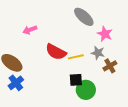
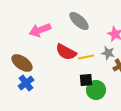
gray ellipse: (84, 17) -> (79, 21), moved
pink arrow: (30, 30) -> (40, 30), size x1.5

